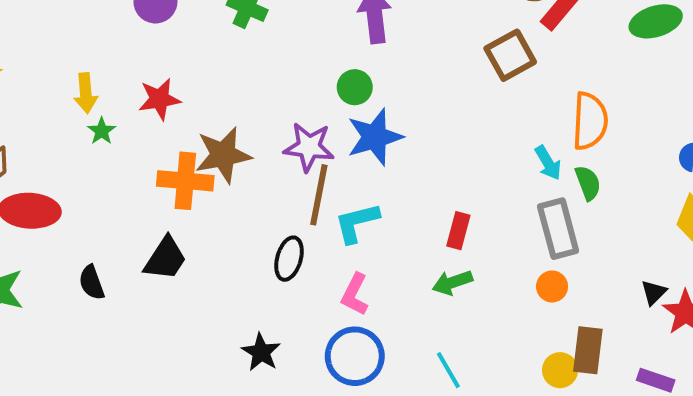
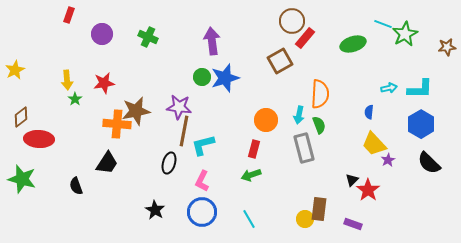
blue star: (375, 137) -> (225, 78), moved
cyan arrow: (548, 163) -> (299, 115), turned 42
black semicircle: (92, 282) -> (76, 186), moved
orange circle: (552, 286) -> (266, 120), moved, size x1.5

